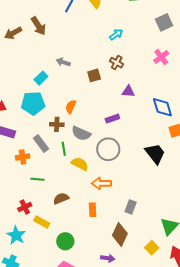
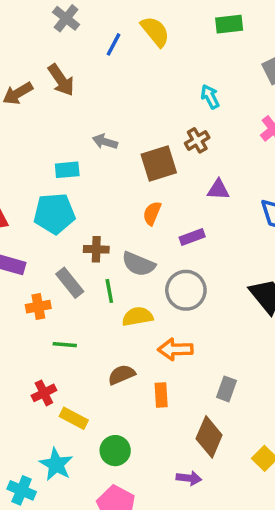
cyan arrow: (116, 34) -> (210, 97), moved, turned -80
brown cross: (117, 63) -> (197, 140), turned 32
brown square: (94, 75) -> (159, 163), size x1.5
cyan rectangle: (41, 78) -> (67, 170), turned 40
orange semicircle: (71, 107) -> (152, 213), moved
yellow semicircle: (80, 164) -> (137, 317), turned -36
brown semicircle: (61, 198) -> (122, 375), moved
cyan star: (16, 235) -> (56, 464), moved

